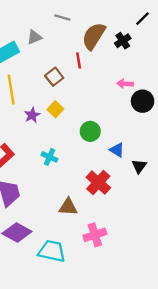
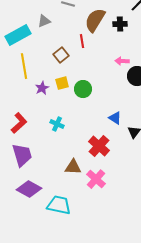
black cross: (123, 41) -> (120, 24), turned 32
yellow square: (55, 109) -> (62, 83), turned 32
green circle: (90, 131) -> (83, 89), moved
pink cross: (95, 235) -> (96, 179), moved, turned -30

